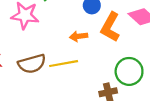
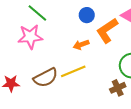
orange L-shape: (110, 27) -> (107, 31), turned 40

